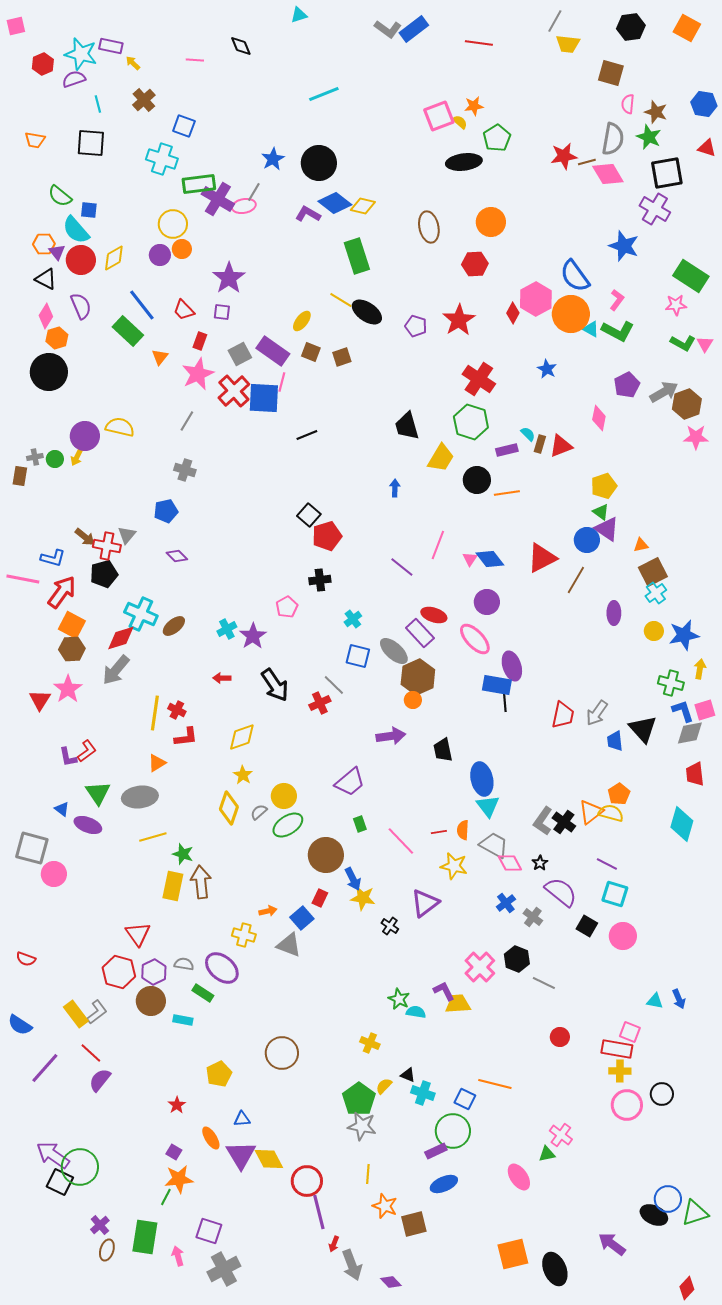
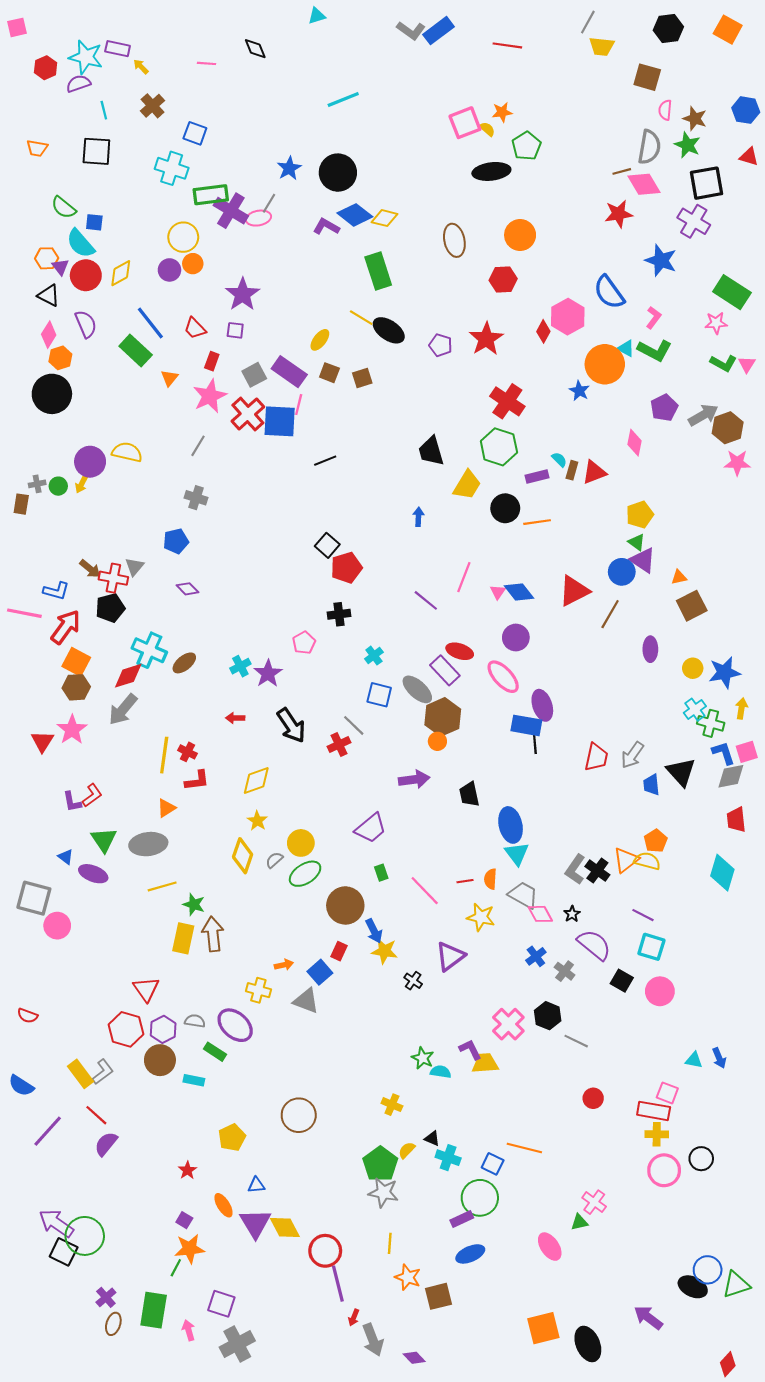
red star: (564, 156) -> (619, 214), moved
orange circle: (571, 314) -> (605, 364), moved
cyan cross: (656, 593) -> (695, 710), moved

